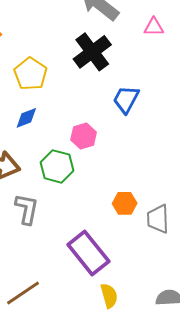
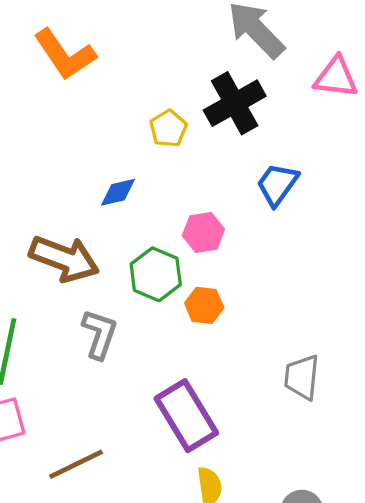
pink triangle: (154, 27) -> (336, 77), size x1.4
yellow pentagon: (31, 74) -> (168, 129), moved, size x0.7
orange hexagon: (125, 203) -> (204, 305), moved

